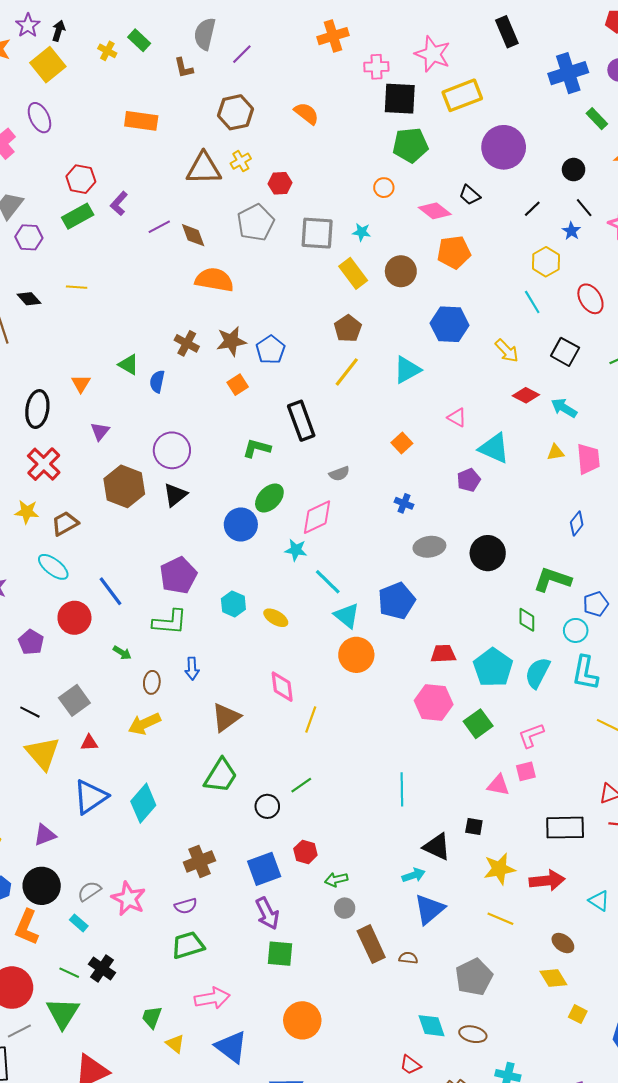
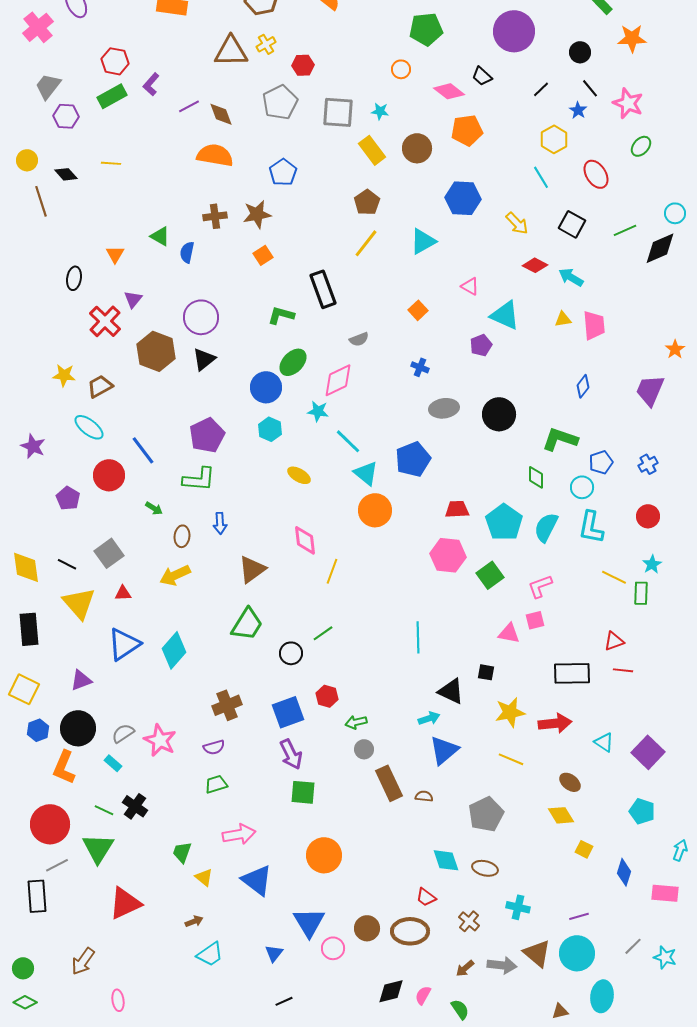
orange semicircle: (214, 280) -> (215, 155), moved
brown cross: (187, 343) -> (215, 216), turned -35
blue pentagon: (270, 350) -> (283, 172), moved
black ellipse: (37, 409) -> (74, 278), size x0.7
red cross: (44, 464) -> (105, 321), moved
cyan hexagon: (233, 604) -> (270, 429), moved
green trapezoid: (188, 945) -> (216, 784), size x0.7

